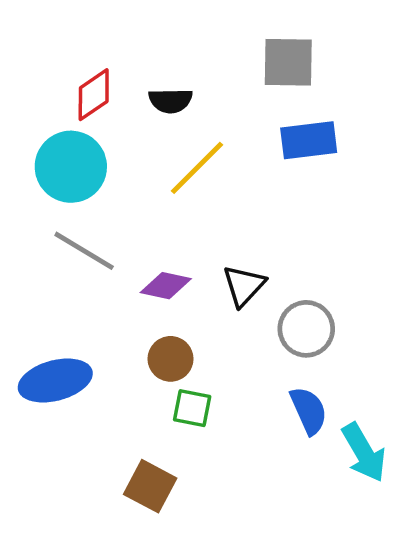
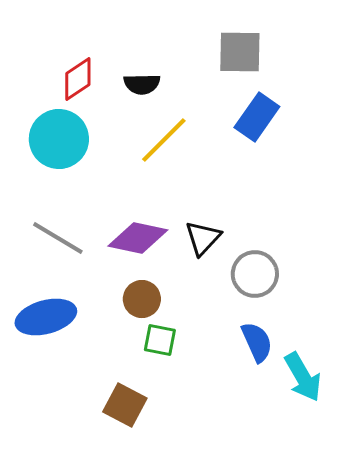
blue rectangle: (309, 140) -> (257, 117), turned -48
gray line: (84, 251) -> (58, 238), moved
purple diamond: (166, 286) -> (138, 238), size x1.4

